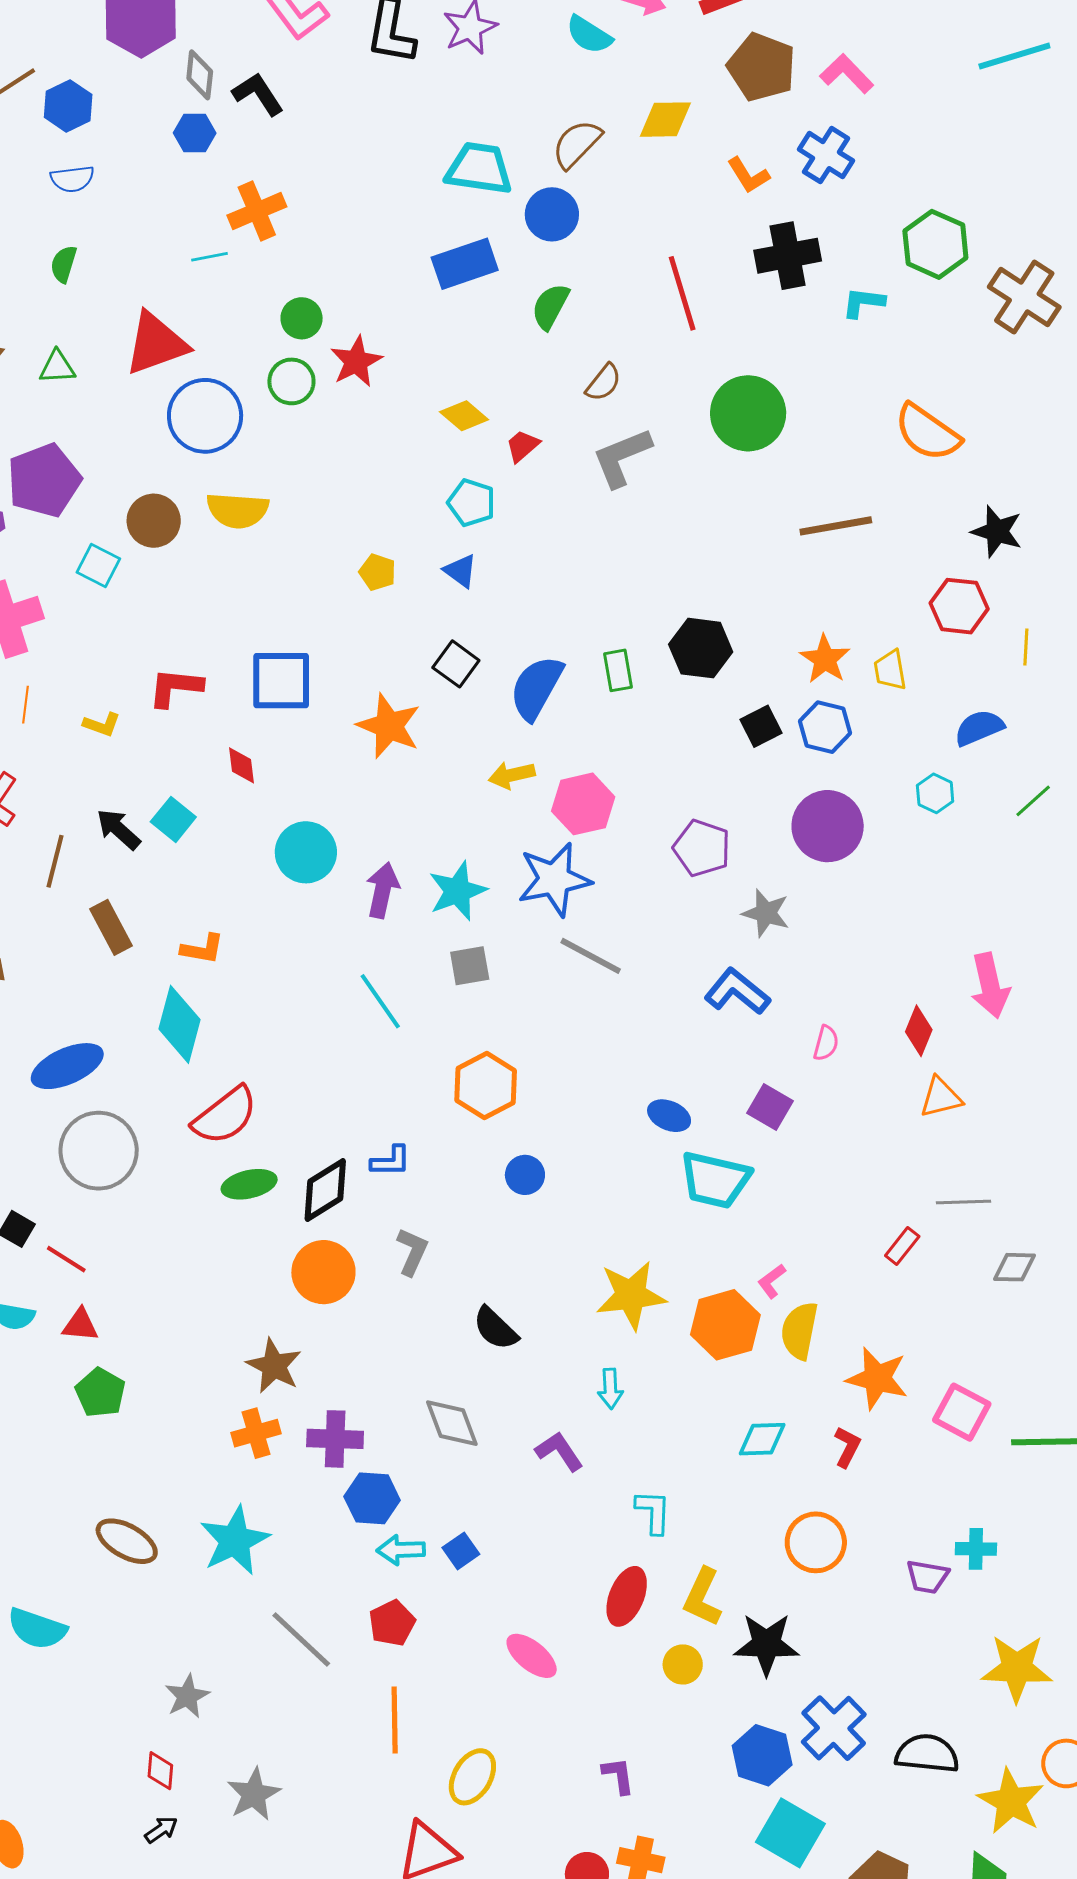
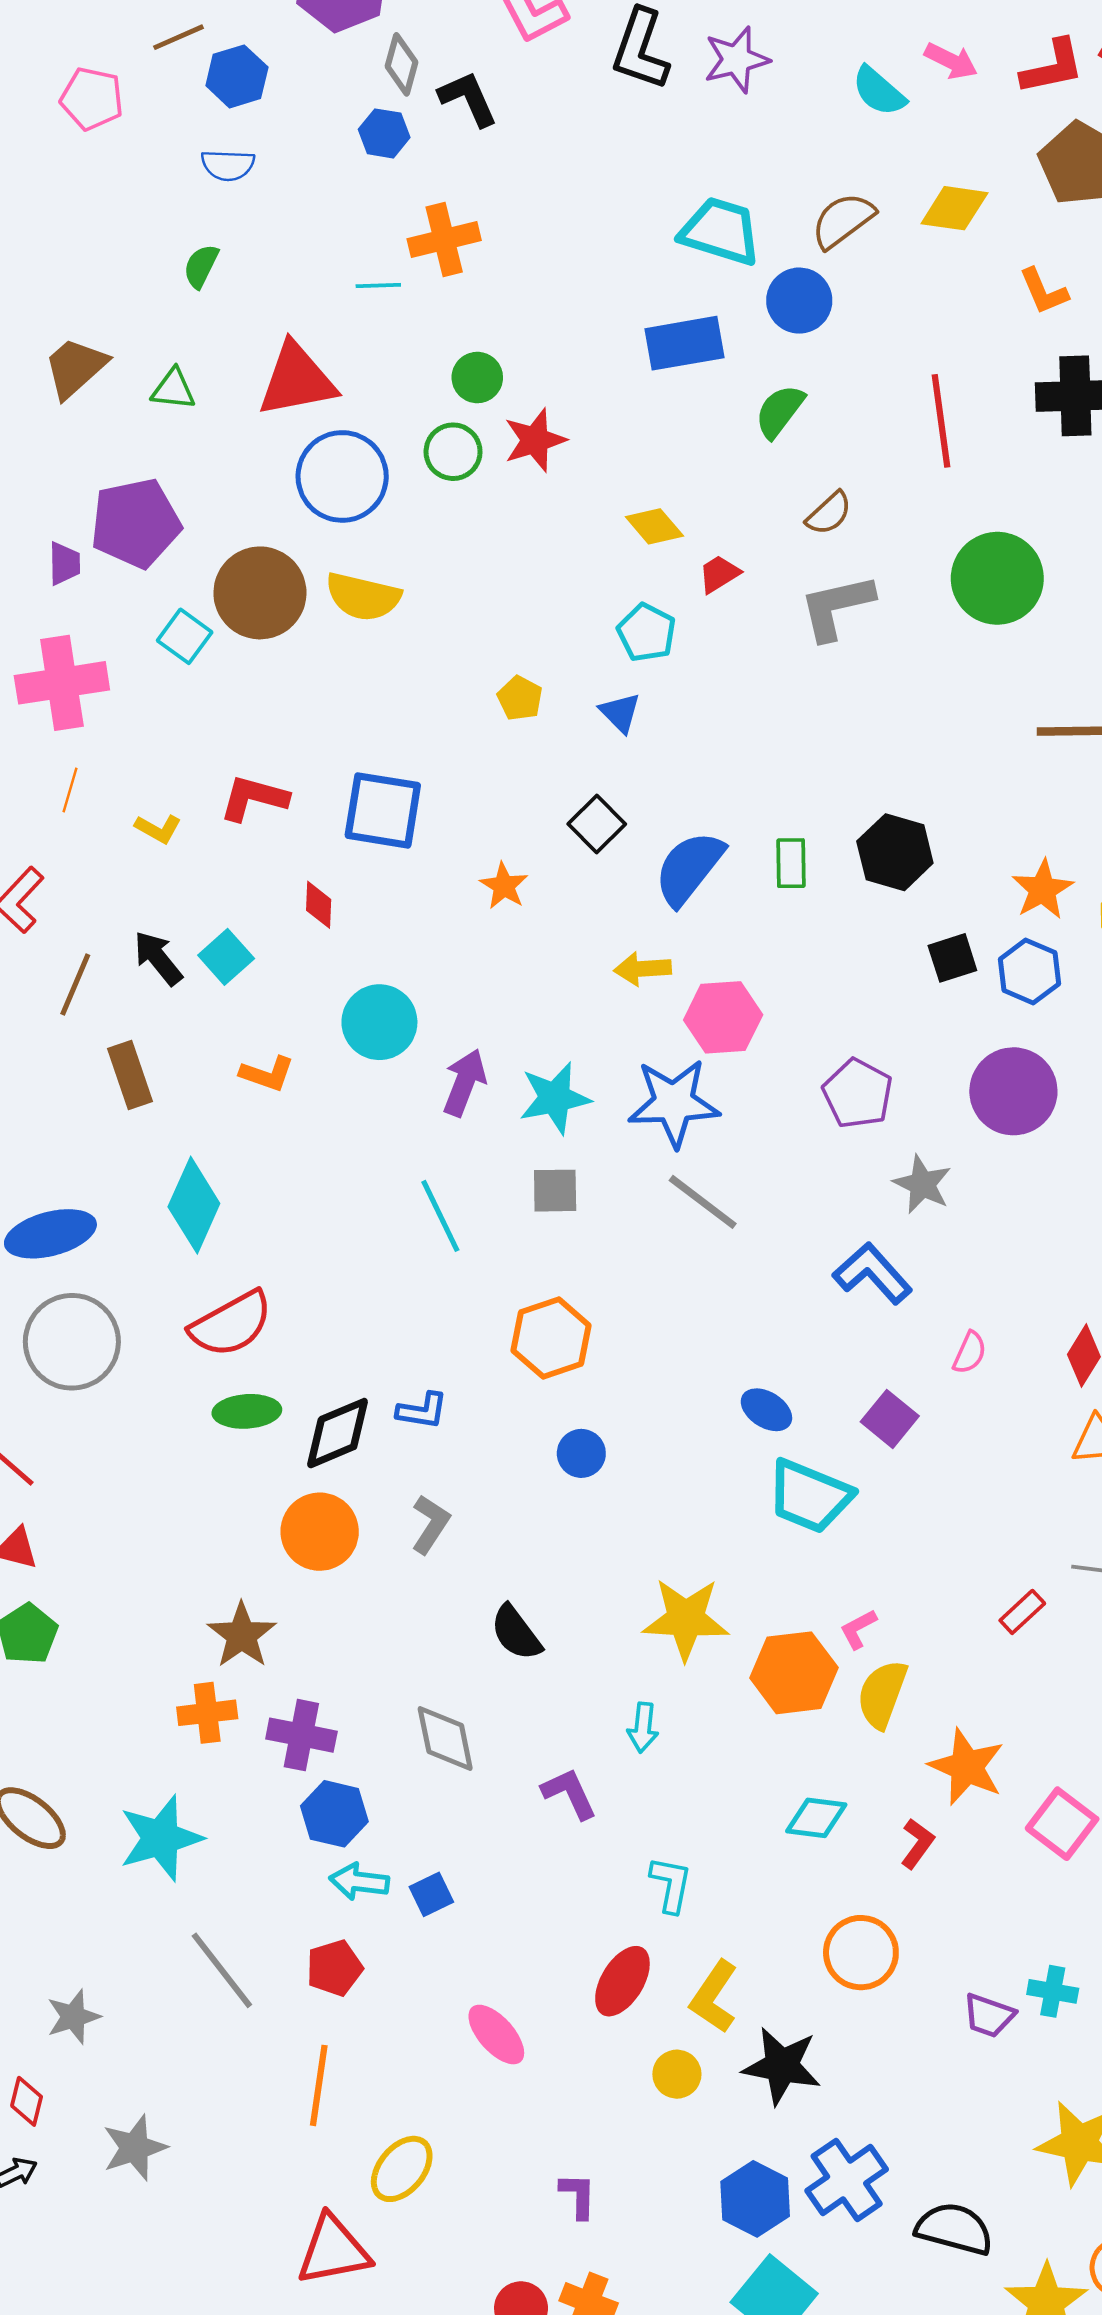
brown circle: (154, 521) -> (260, 593), size x1.4
orange star: (389, 726) -> (504, 886), size x0.6
orange L-shape: (202, 949) -> (267, 1074), moved

